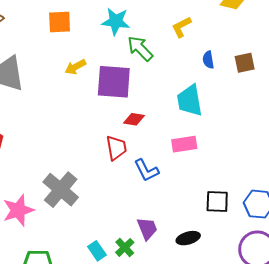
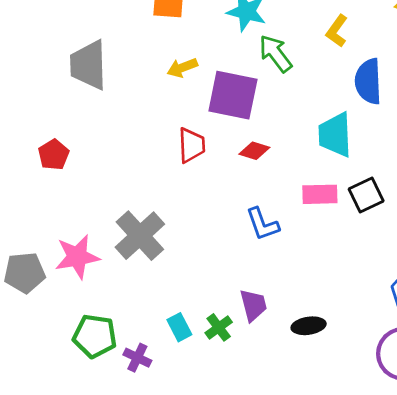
yellow L-shape: (181, 27) -> (337, 31), turned -35
blue semicircle: (208, 60) -> (368, 81), size x1.8
red trapezoid: (116, 148) -> (192, 145), moved
black square: (217, 202) -> (366, 195), moved, turned -35

